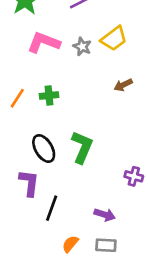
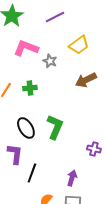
gray star: (82, 46) -> (50, 61), moved
brown arrow: (123, 85) -> (86, 80), size x1.5
purple arrow: (105, 215) -> (72, 178), turned -91

